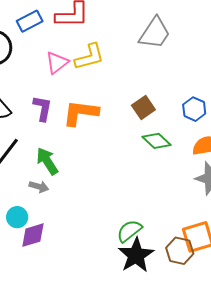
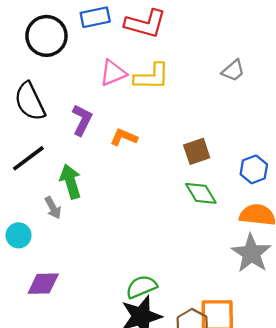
gray trapezoid: (155, 33) -> (233, 71), size x0.6
orange L-shape: (81, 113) -> (124, 137), size x0.6
gray arrow: (39, 187) -> (53, 208), turned 30
purple diamond: (33, 235) -> (43, 284), moved

